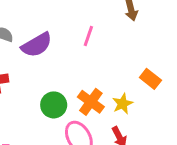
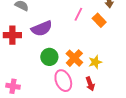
purple semicircle: (37, 45) -> (42, 29), moved
orange rectangle: (150, 79) -> (99, 20), moved

